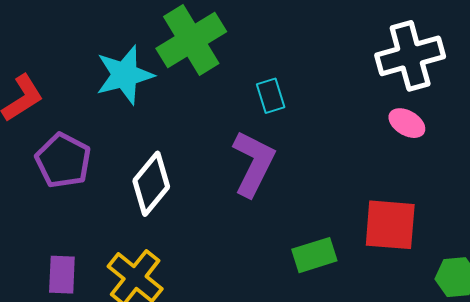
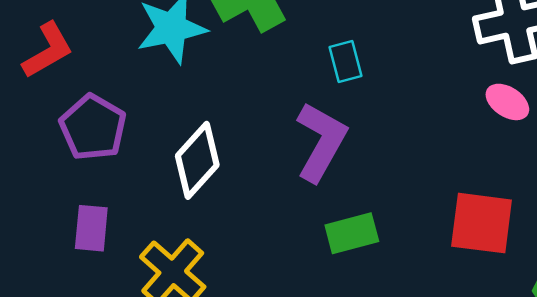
green rectangle: (314, 255) -> (352, 233), moved
purple rectangle: (62, 275) -> (91, 228), moved

